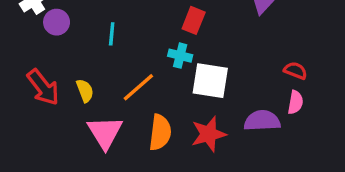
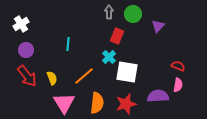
purple circle: (57, 22) -> (26, 50), moved
cyan cross: (180, 56) -> (109, 57), turned 32

